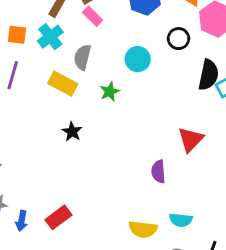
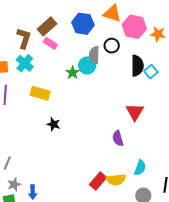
gray semicircle: (82, 57) -> (94, 55), moved
green star: (110, 92) -> (73, 73), moved
red rectangle: (59, 217) -> (98, 181), moved
cyan semicircle: (181, 220) -> (140, 168), turned -63

